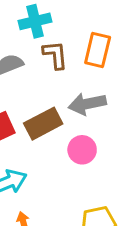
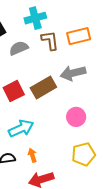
orange rectangle: (98, 50) -> (79, 36), turned 65
pink circle: (82, 150) -> (76, 117), moved

